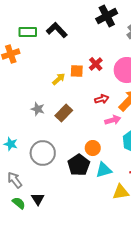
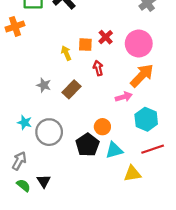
yellow arrow: (59, 79) -> (66, 53), turned -72
red arrow: (102, 99) -> (98, 68), moved, turned -88
cyan star: (11, 144) -> (25, 122), moved
gray arrow: (15, 180) -> (19, 161), turned 66

